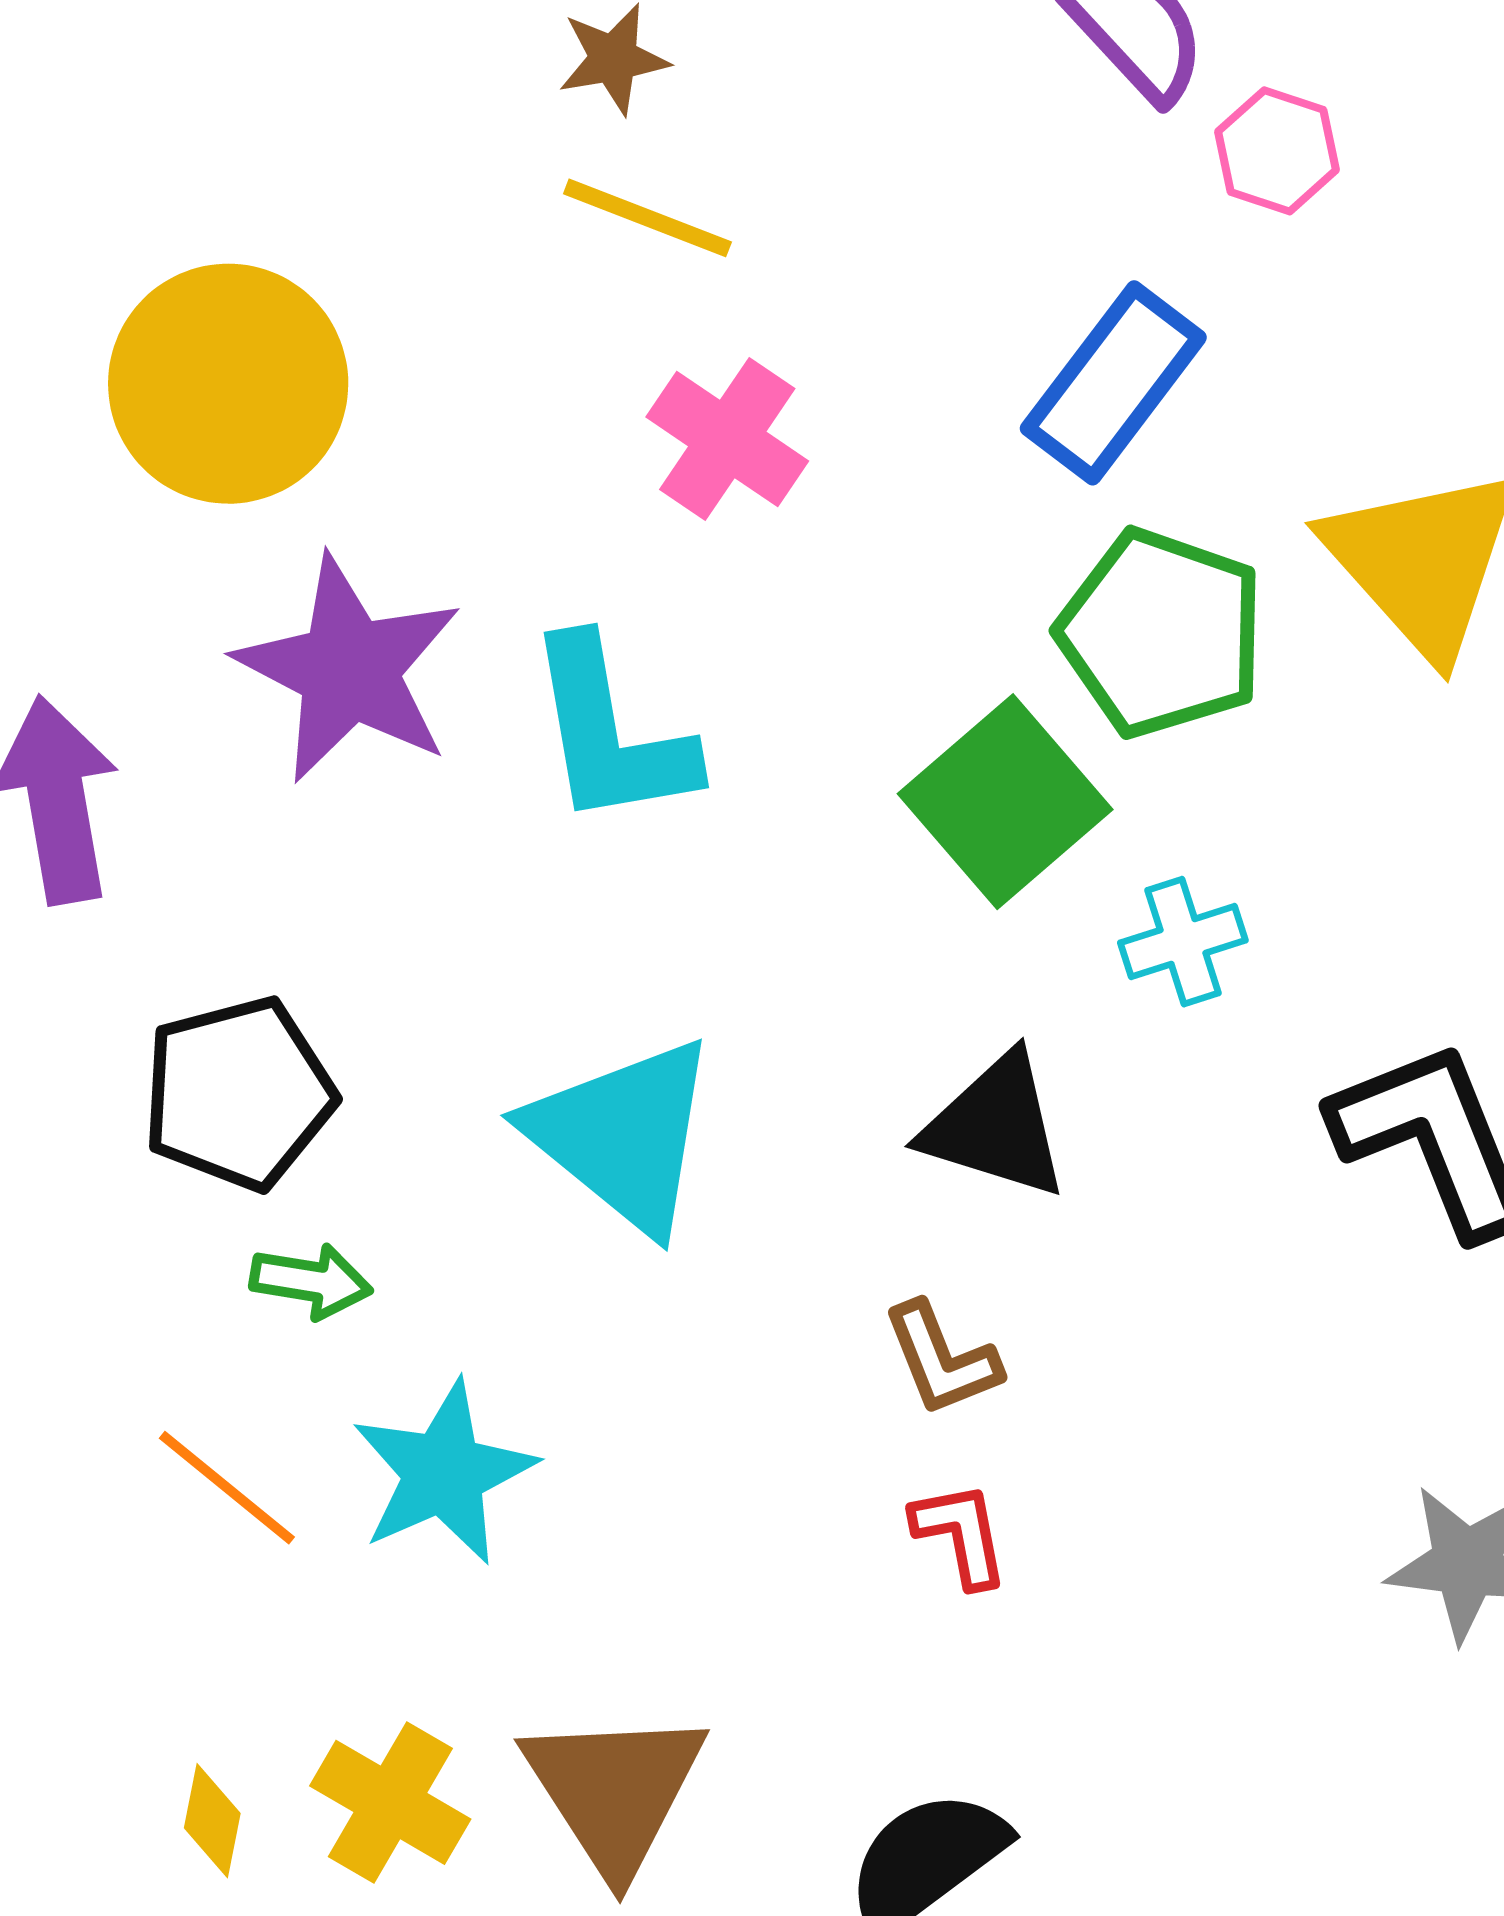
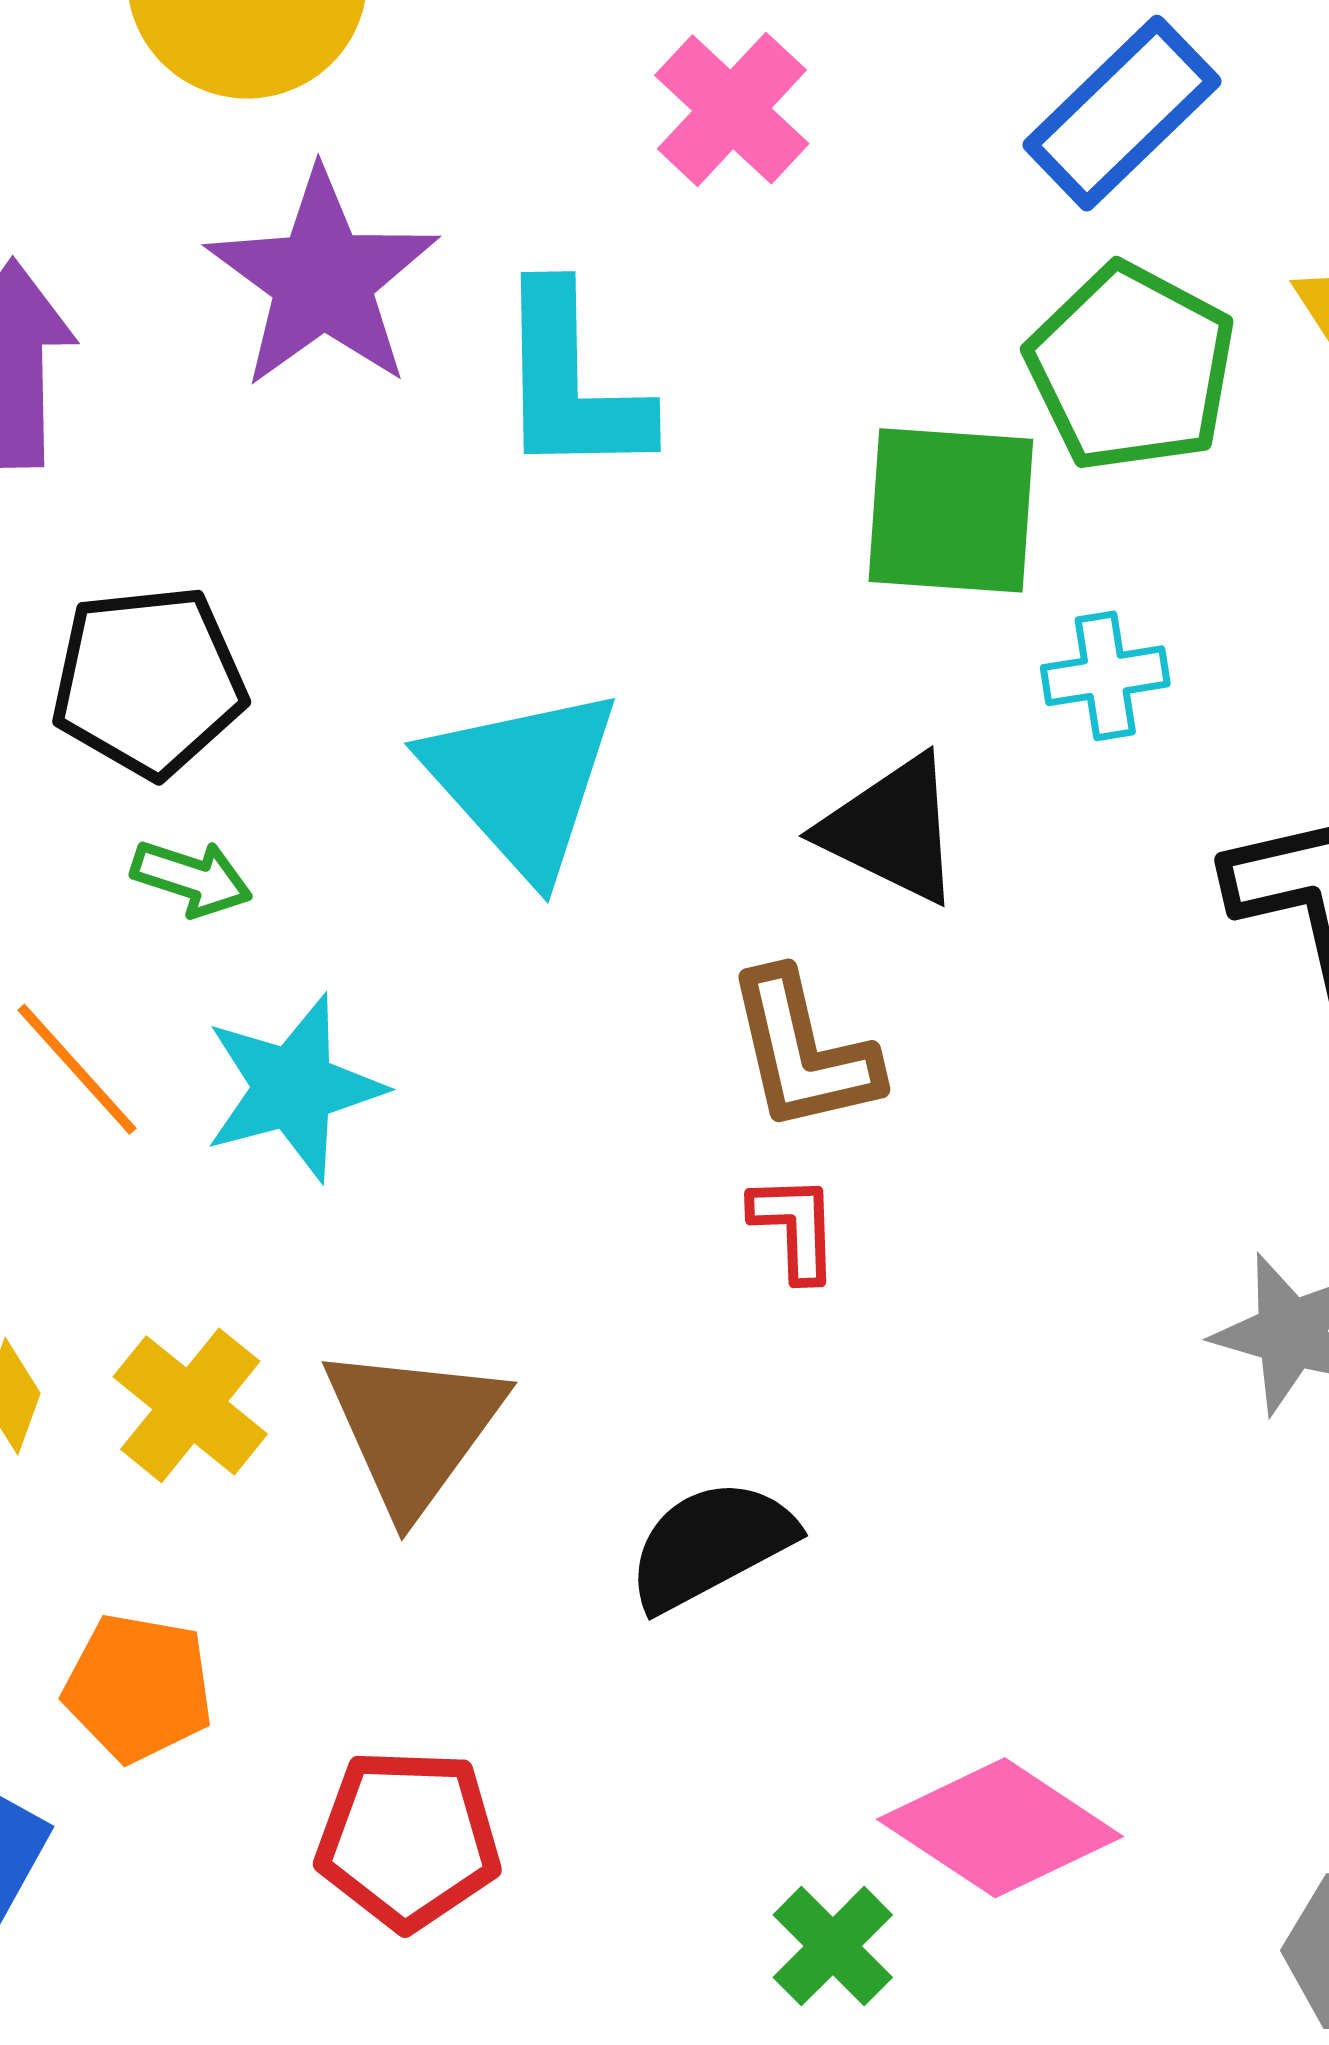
green square: (1005, 802) -> (951, 510), turned 36
brown L-shape: (942, 1359) -> (803, 1052), size x1.4

